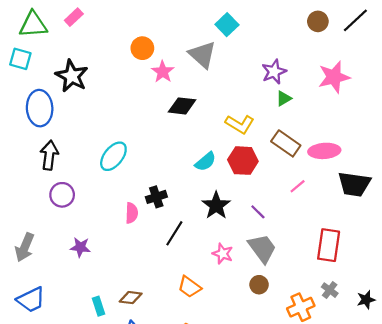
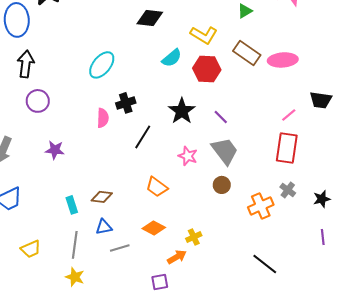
cyan ellipse: (113, 156) -> (102, 65), moved
cyan semicircle: (206, 162) -> (172, 58), moved
black trapezoid: (354, 184) -> (321, 100), moved, size x0.7
pink line: (298, 186) -> (289, 115), moved

